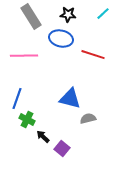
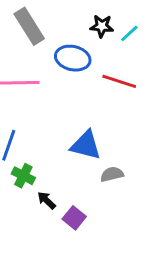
cyan line: (103, 14) -> (129, 33), moved
black star: (68, 15) -> (102, 26), moved

